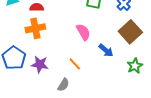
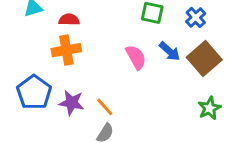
blue arrow: (106, 50) -> (170, 51), moved
orange line: (75, 64) -> (105, 107), moved

